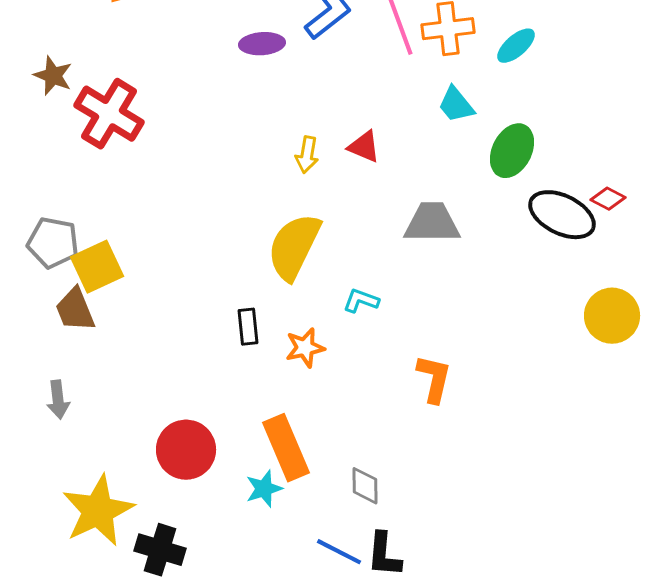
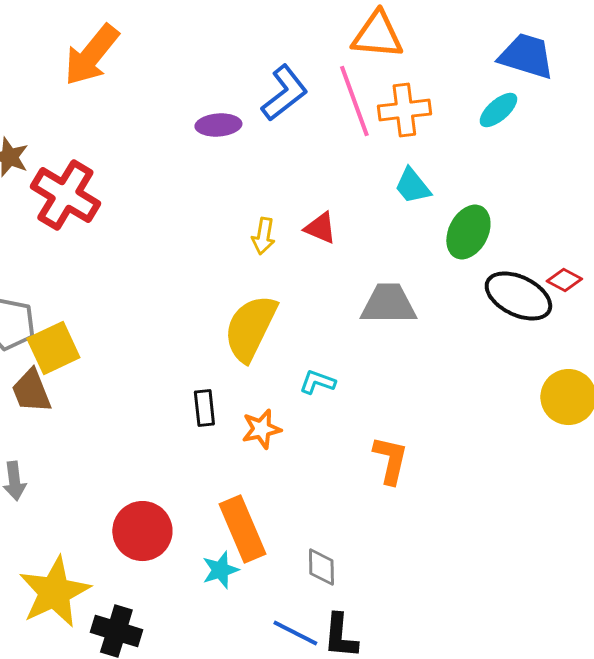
cyan ellipse: (516, 46) -> (498, 110), moved

